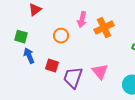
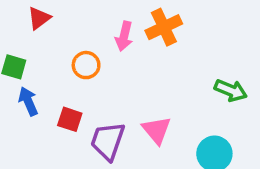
orange cross: (104, 28) -> (164, 27), moved

